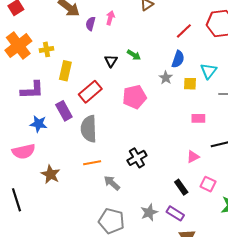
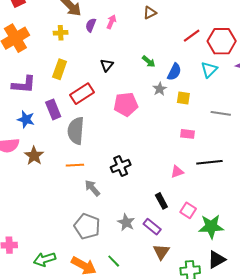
red line: (184, 31) -> (192, 36), moved
yellow cross: (47, 49) -> (61, 33), moved
green arrow: (134, 55) -> (149, 62), moved
cyan triangle: (209, 71) -> (209, 70), moved
brown star: (51, 174) -> (34, 156), moved
pink square: (208, 184) -> (188, 210), moved
gray star: (149, 212) -> (126, 222), turned -30

